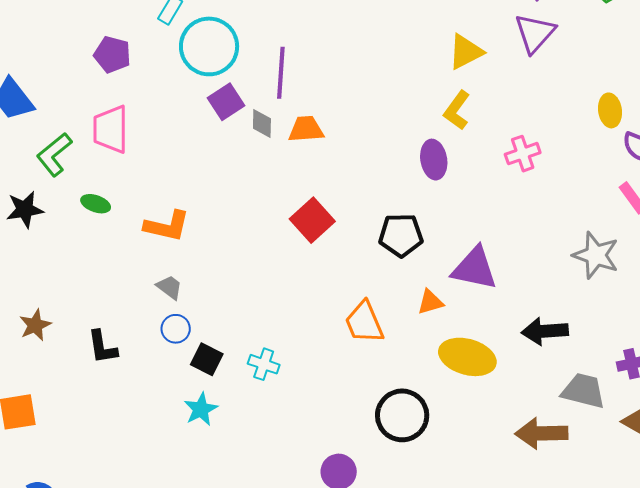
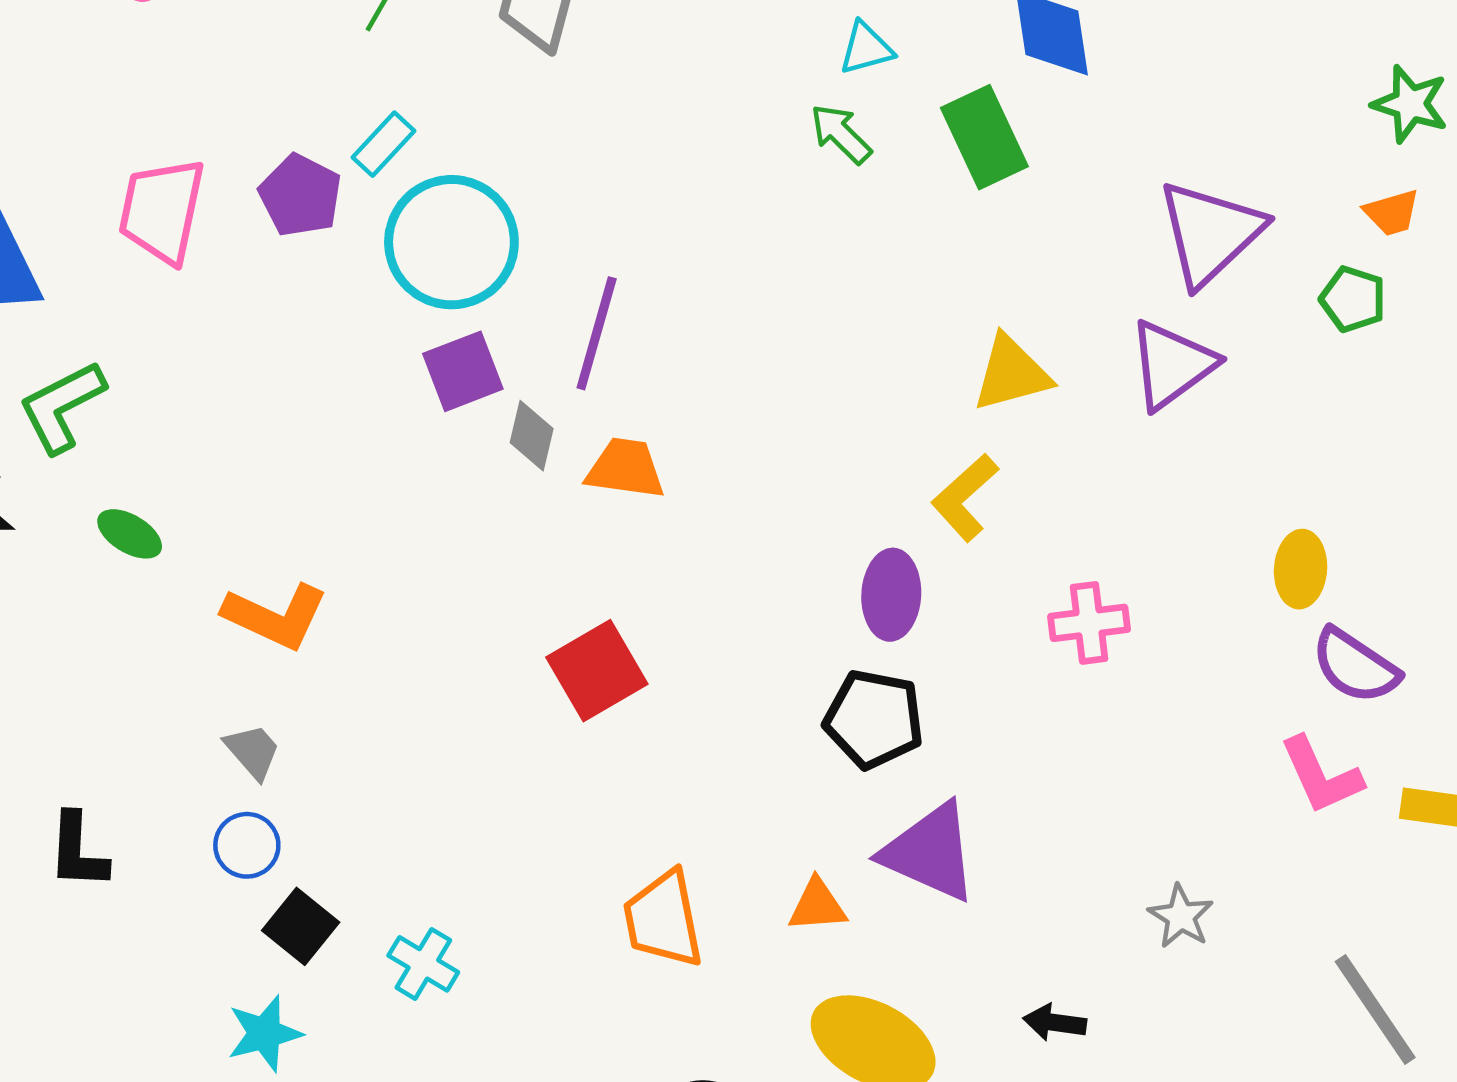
purple pentagon: (112, 54) -> (300, 195), moved
pink trapezoid: (111, 129) -> (162, 211), moved
black pentagon: (401, 235) -> (874, 719), moved
gray star: (596, 255) -> (1181, 916), moved, size x0.6
black arrow: (545, 331) -> (1055, 1023), size x0.6

